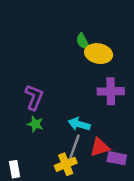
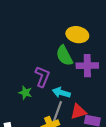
green semicircle: (83, 41) -> (64, 56), moved, size x1.5
purple L-shape: (34, 97) -> (42, 77), moved

